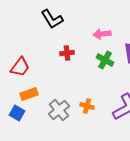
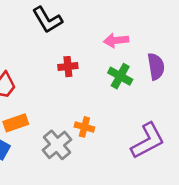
orange cross: (87, 106) -> (84, 127), moved

